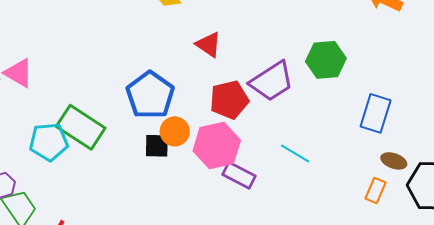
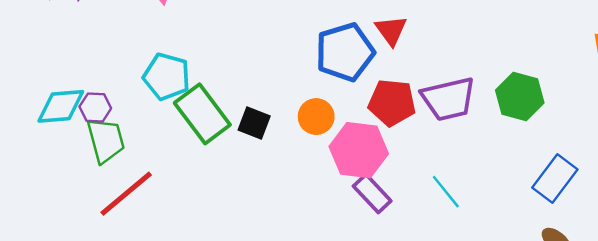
blue pentagon: (150, 95) -> (345, 52), moved
green rectangle: (81, 127) -> (202, 114), moved
black square: (157, 146) -> (254, 123), moved

